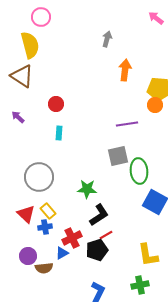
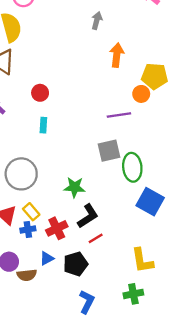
orange circle: (155, 105) -> (141, 94), moved
red cross: (72, 238) -> (57, 228), moved
black pentagon: (97, 250) -> (76, 264), moved

